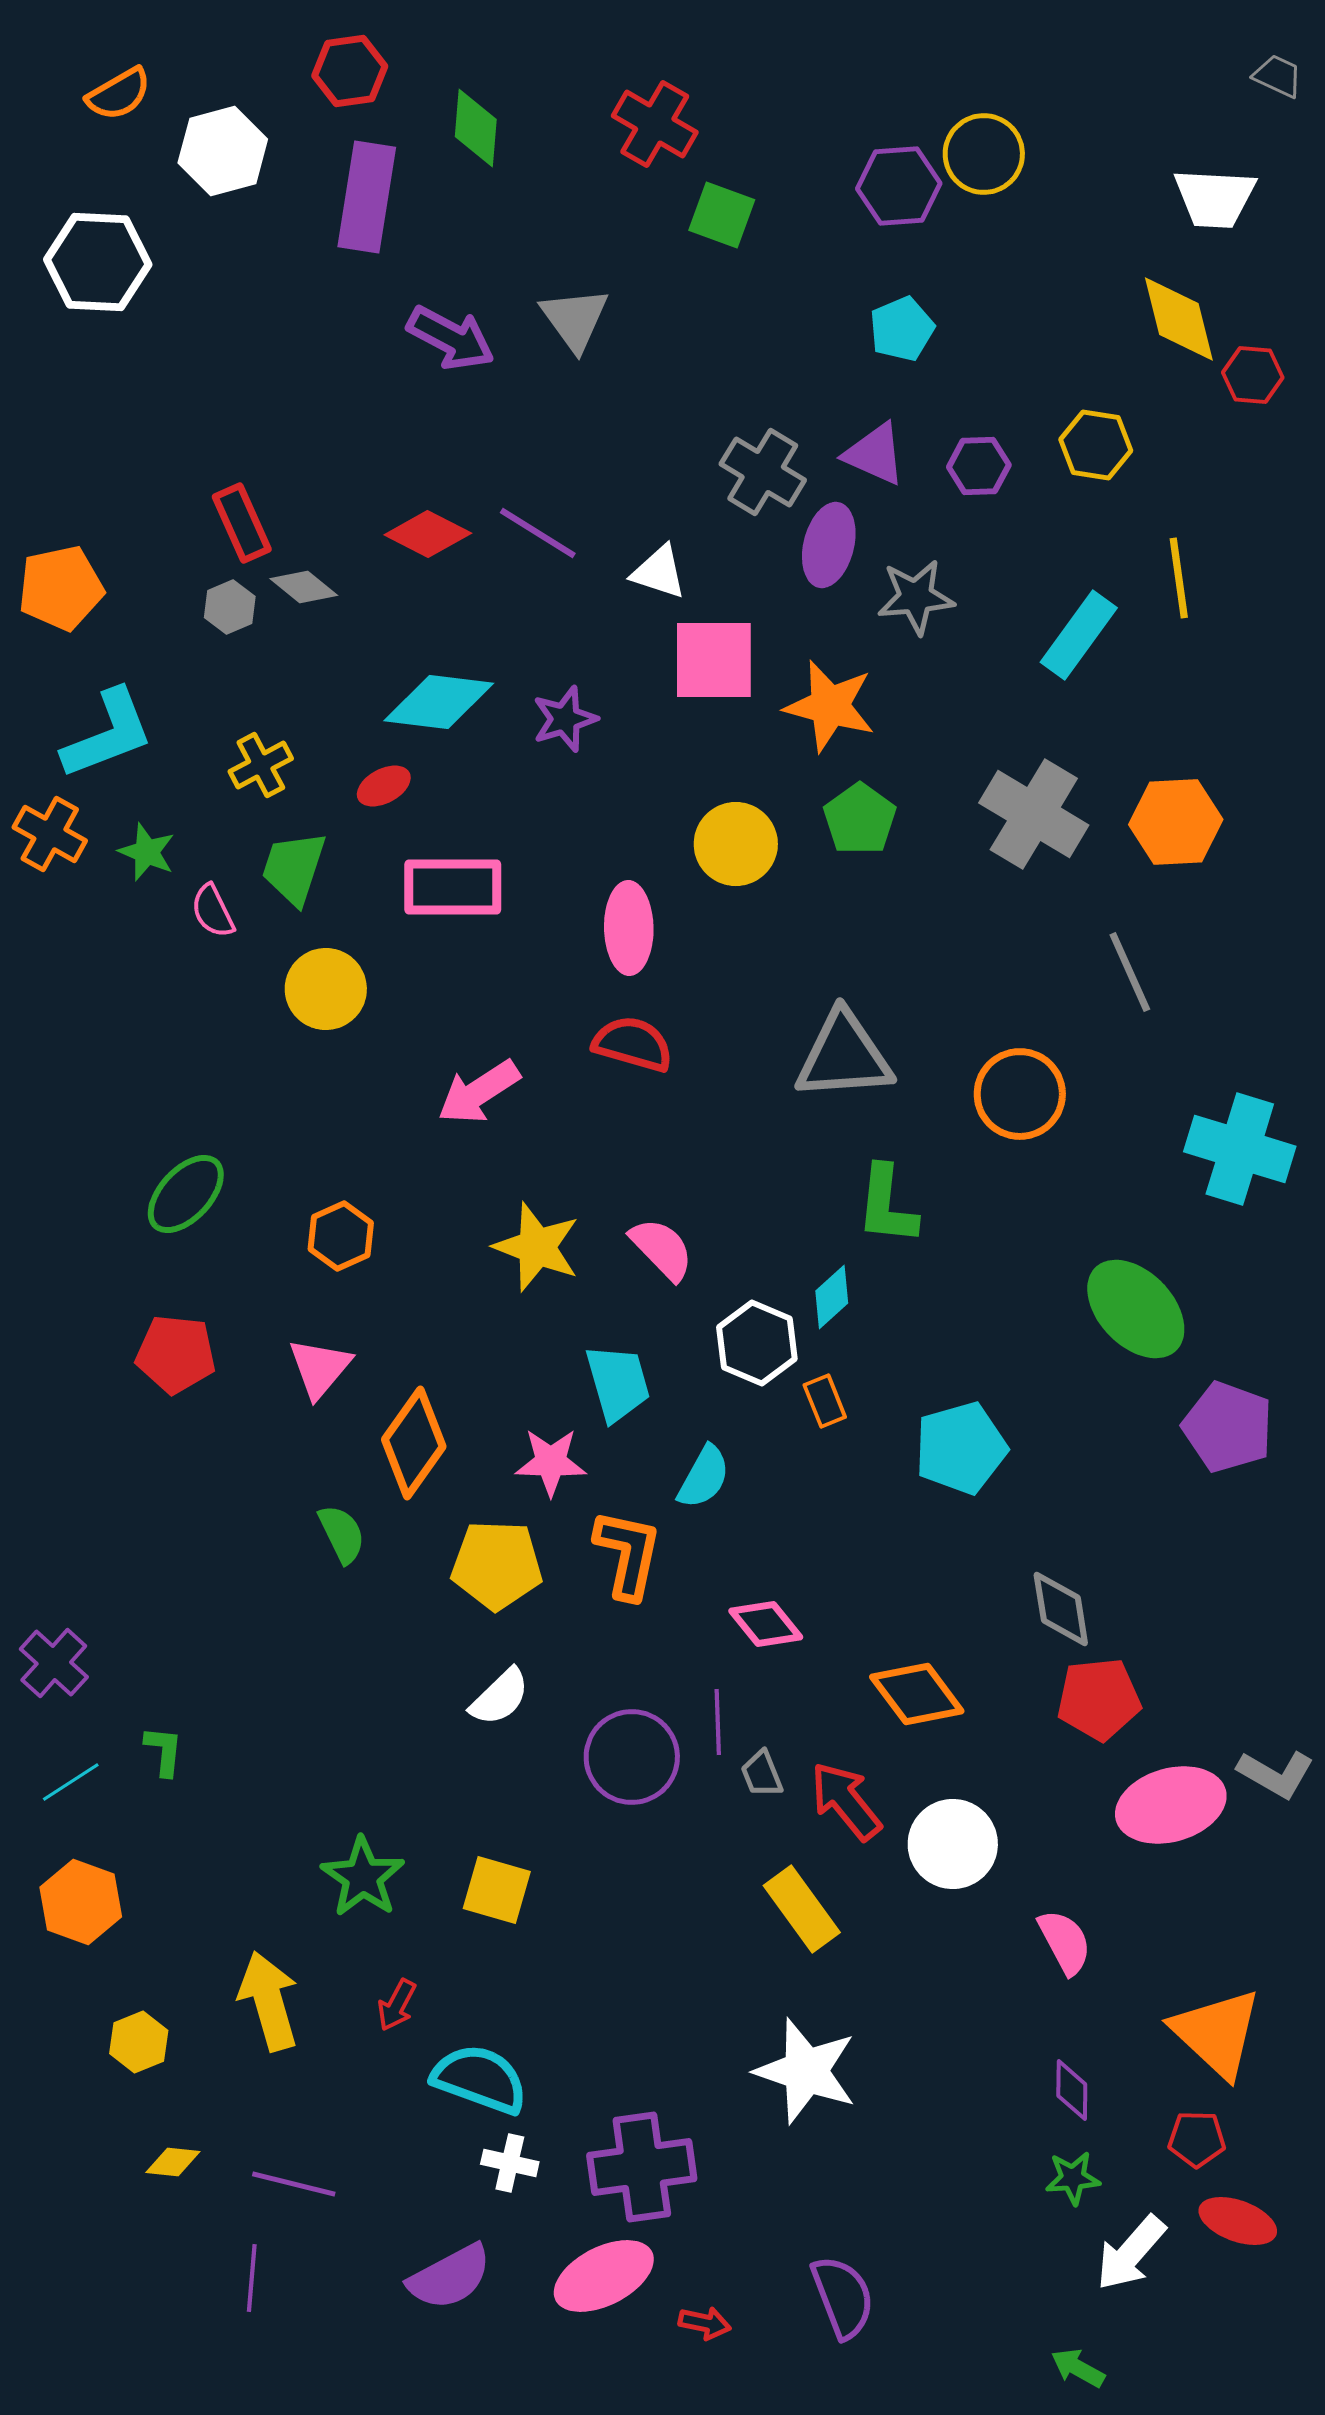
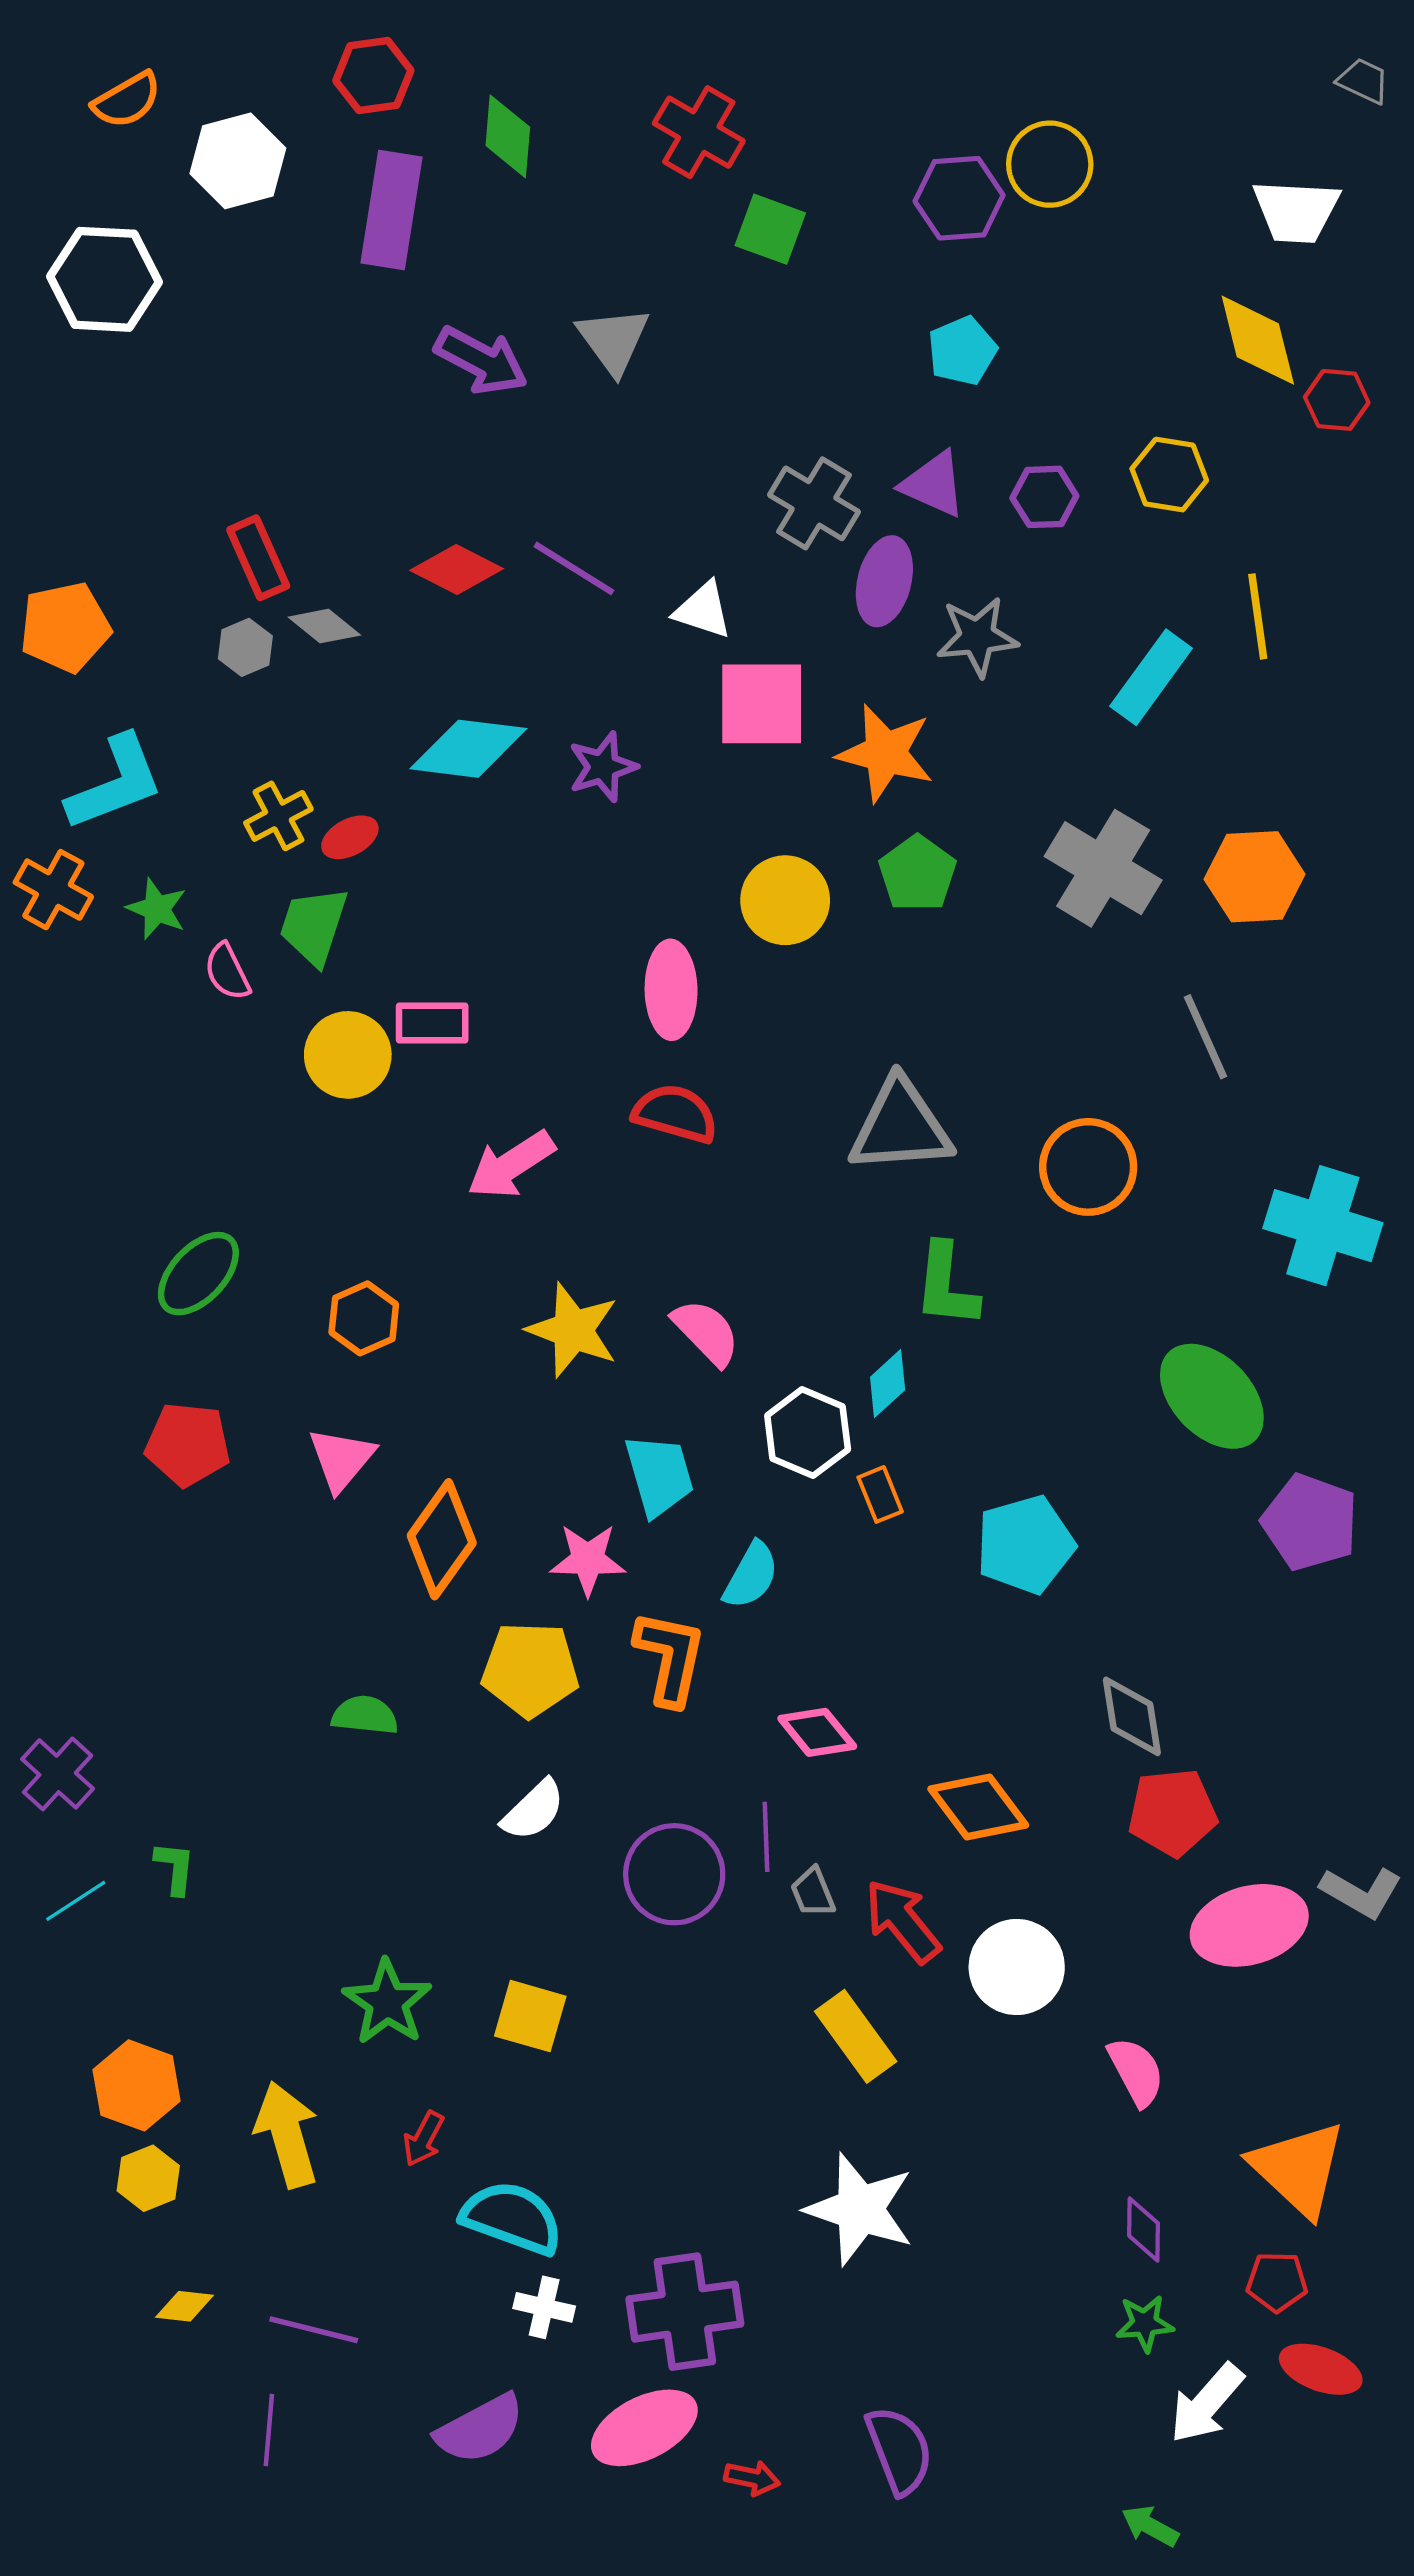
red ellipse: (384, 786) -> (350, 837), moved
pink rectangle: (453, 887) -> (432, 1023), moved, size x0.7
green semicircle: (342, 1534) -> (365, 1715), moved, turned -58
orange hexagon: (81, 1902) -> (137, 2085), moved

